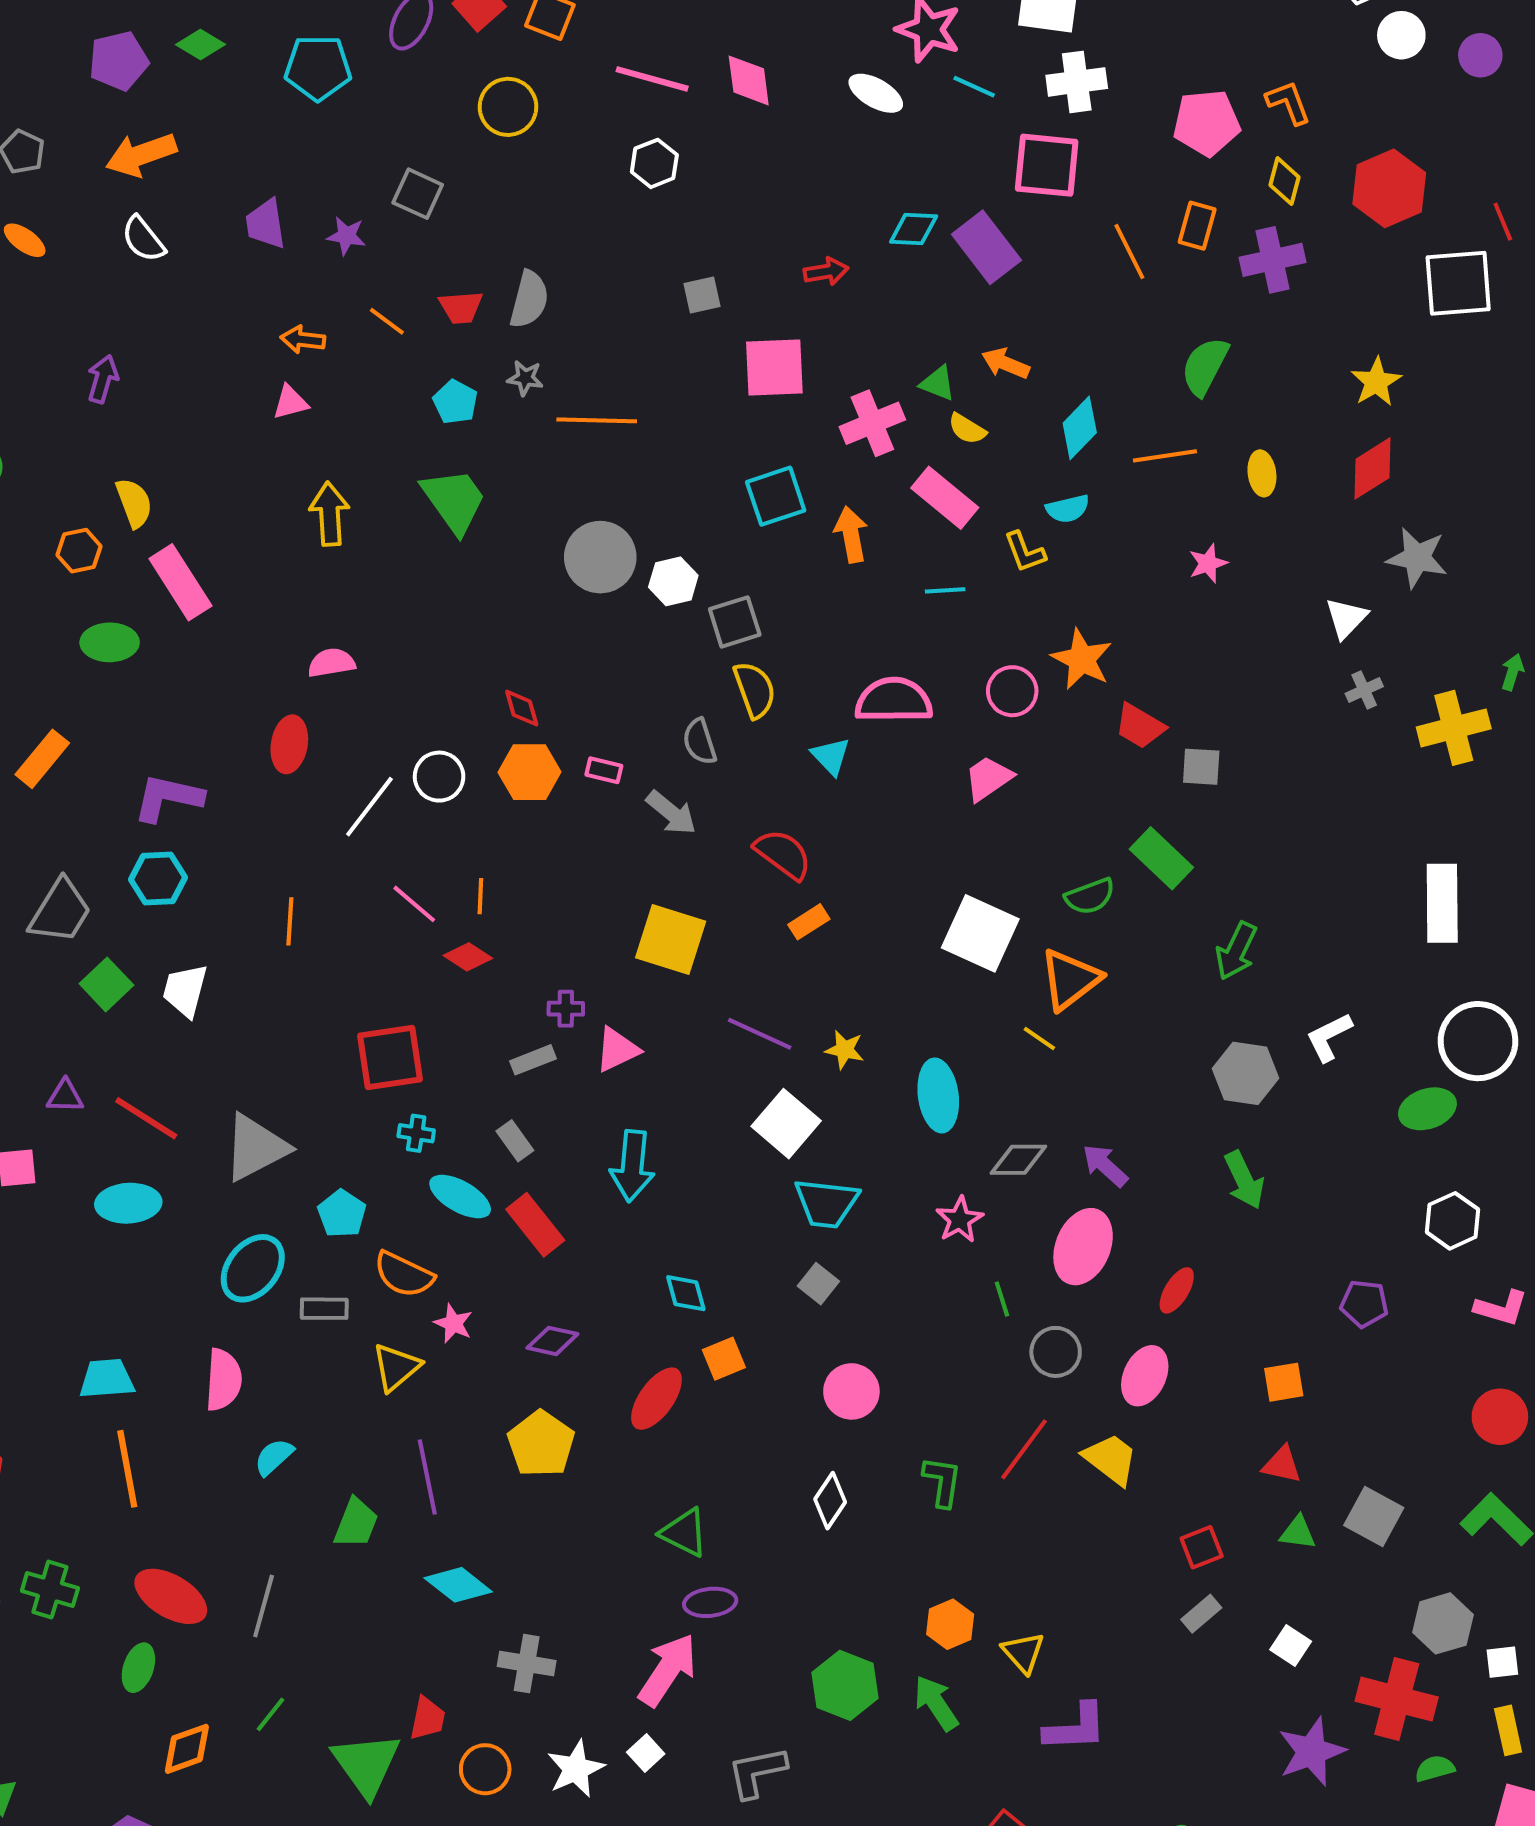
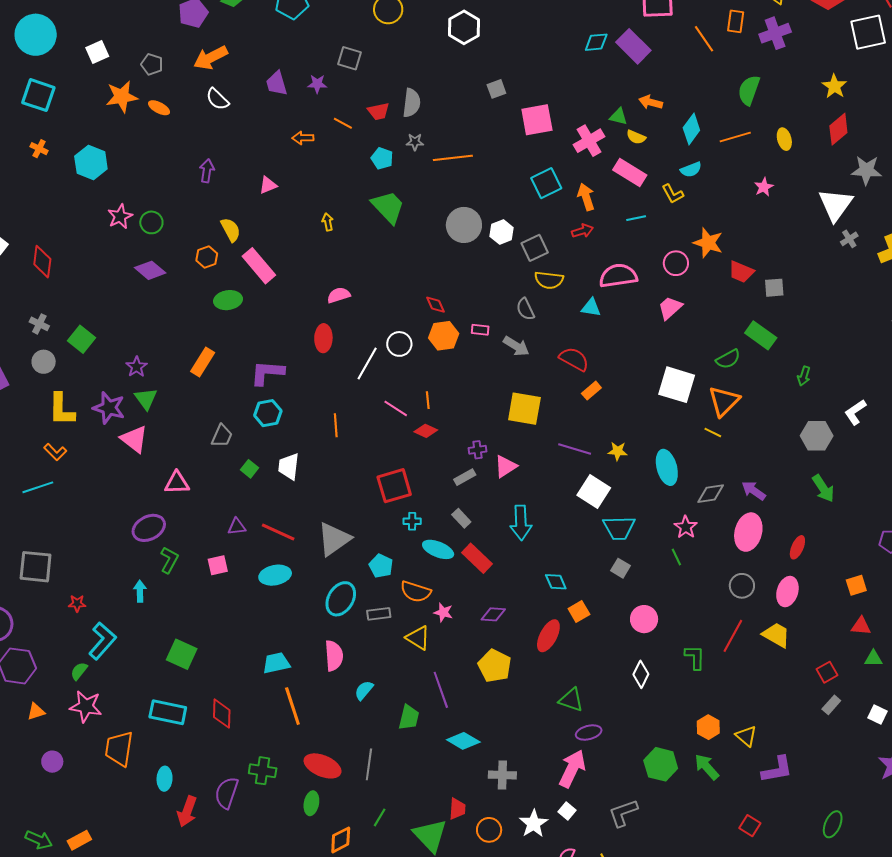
white hexagon: (654, 163) -> (464, 27), size x1.4
red arrow: (826, 272) -> (582, 231), moved
pink triangle: (290, 402) -> (268, 185), moved
yellow arrow: (330, 514) -> (328, 222), size x0.6
white triangle: (1346, 618) -> (836, 205), size x1.6
yellow semicircle: (755, 690) -> (549, 280), turned 124
cyan triangle: (831, 756) -> (591, 308), turned -30
gray trapezoid: (60, 911) -> (222, 436), size x0.7
green arrow: (1236, 951) -> (804, 376), size x0.7
green square: (106, 984) -> (250, 469), size x0.7
green line: (1002, 1299) -> (676, 557), moved
yellow triangle: (396, 1367) -> (418, 638), turned -40

